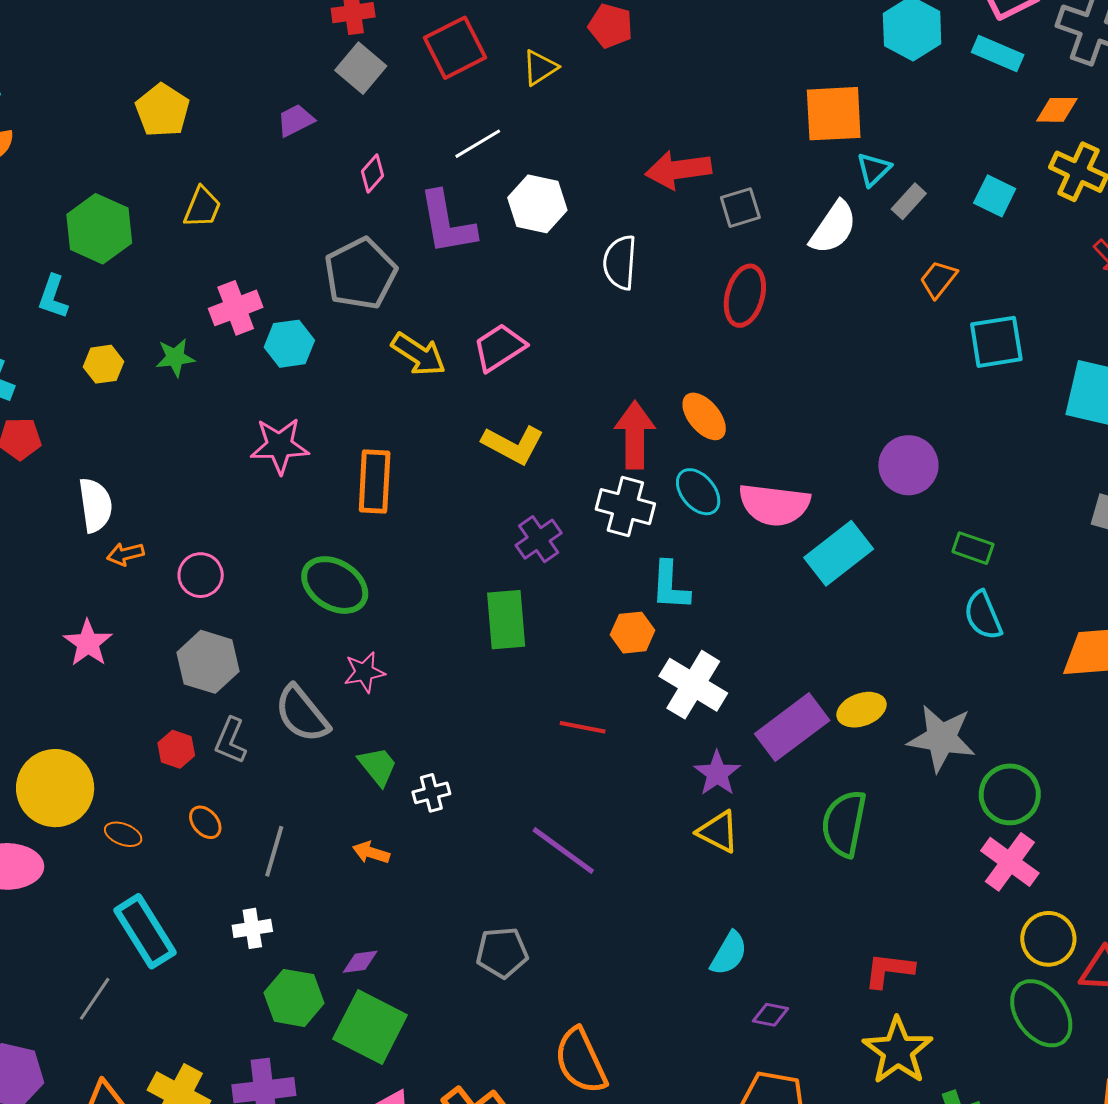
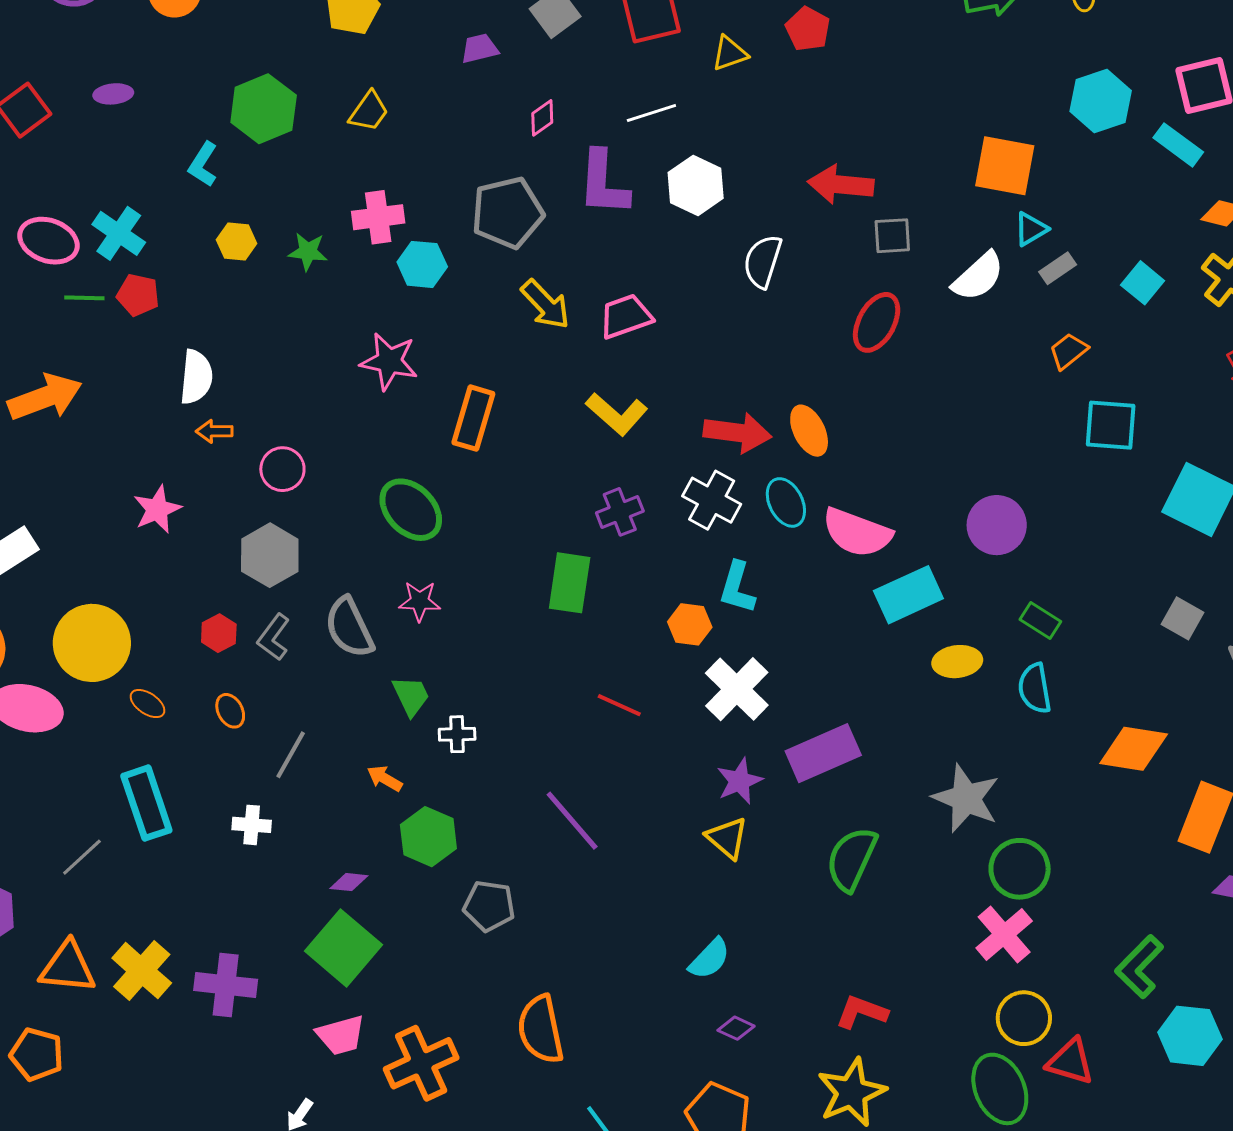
red arrow: (635, 435) -> (737, 433), turned 84
yellow ellipse: (861, 710) -> (957, 662), moved
green hexagon: (294, 998) -> (428, 837), moved

